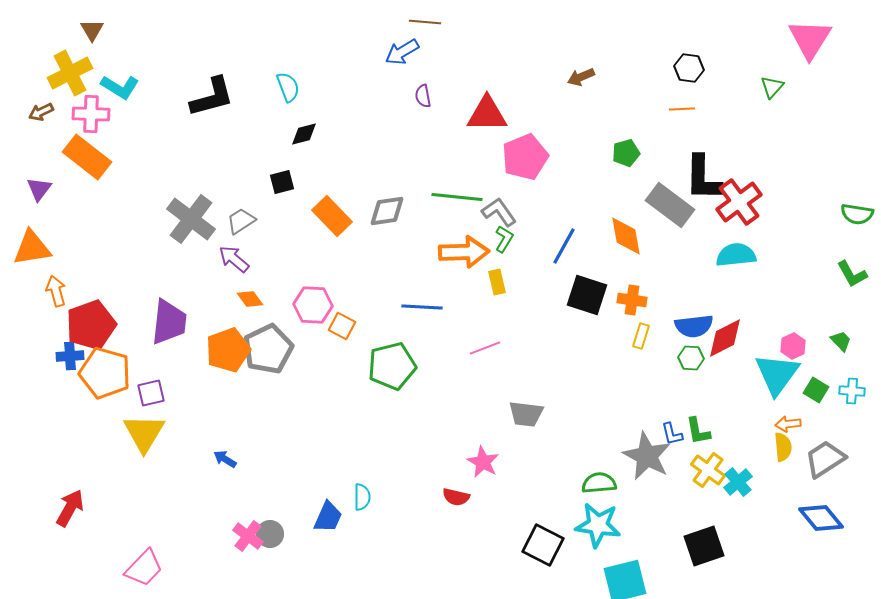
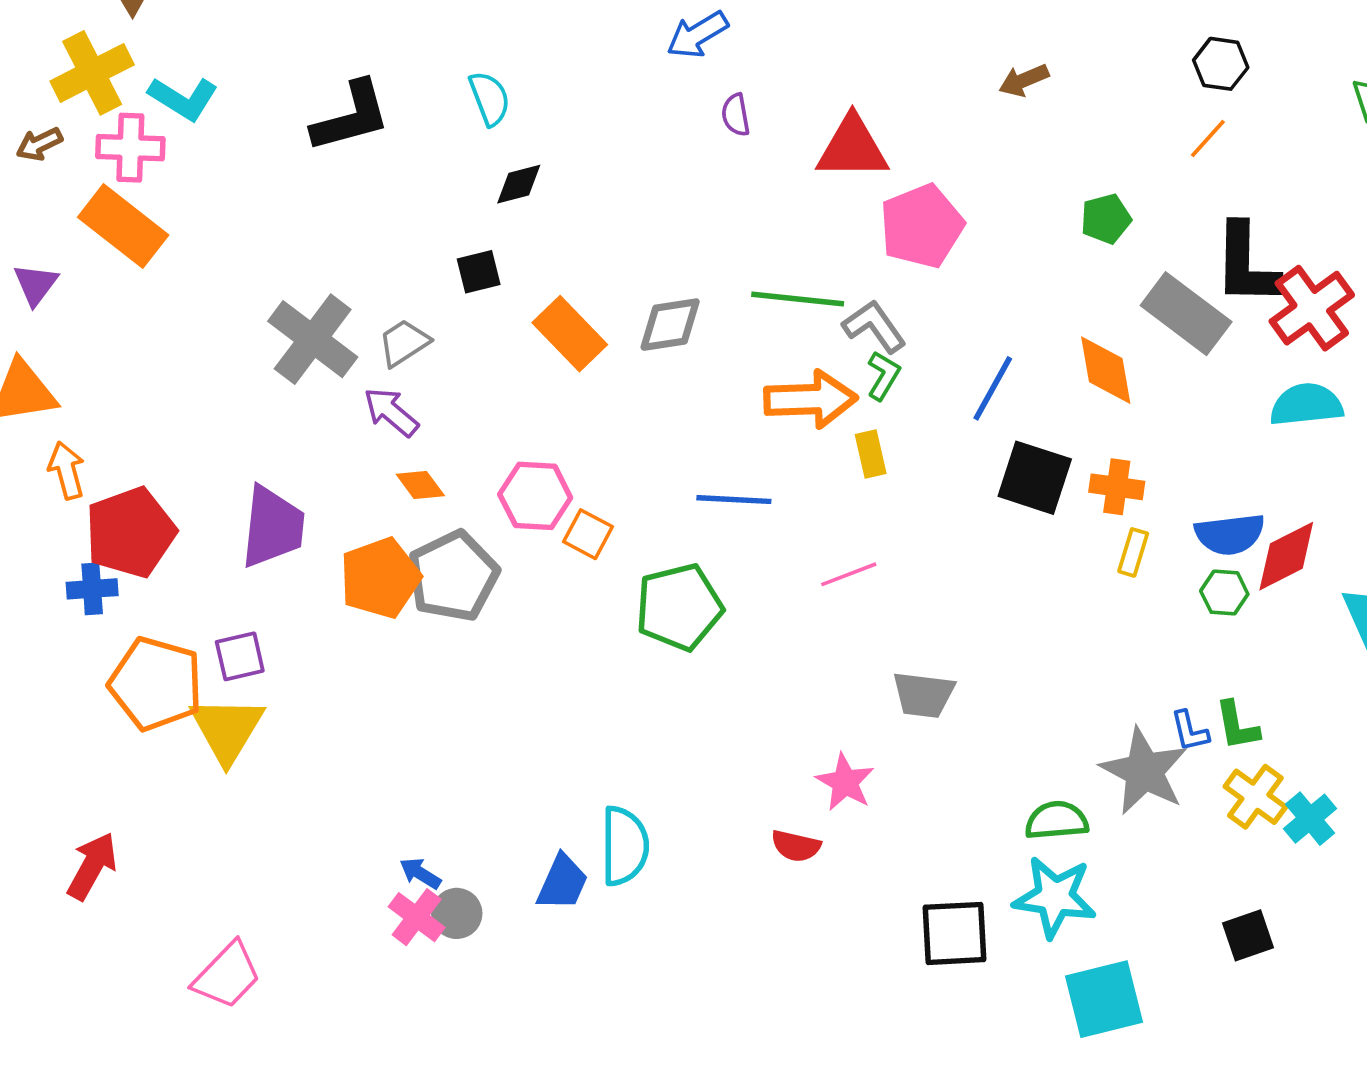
orange line: (682, 109) -> (1208, 139), turned -45
orange pentagon: (105, 373) -> (156, 684), moved
blue arrow: (225, 459) -> (420, 873), moved
cyan semicircle: (362, 497) -> (624, 846), size x1.6
black square: (543, 545) -> (954, 933), turned -30
black square: (704, 546) -> (1248, 935), size x0.7

